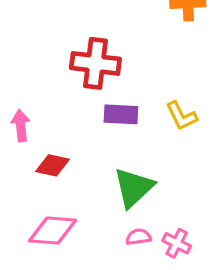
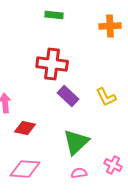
purple rectangle: (121, 114) -> (68, 96), turned 40
pink cross: (177, 243) -> (113, 165), moved

